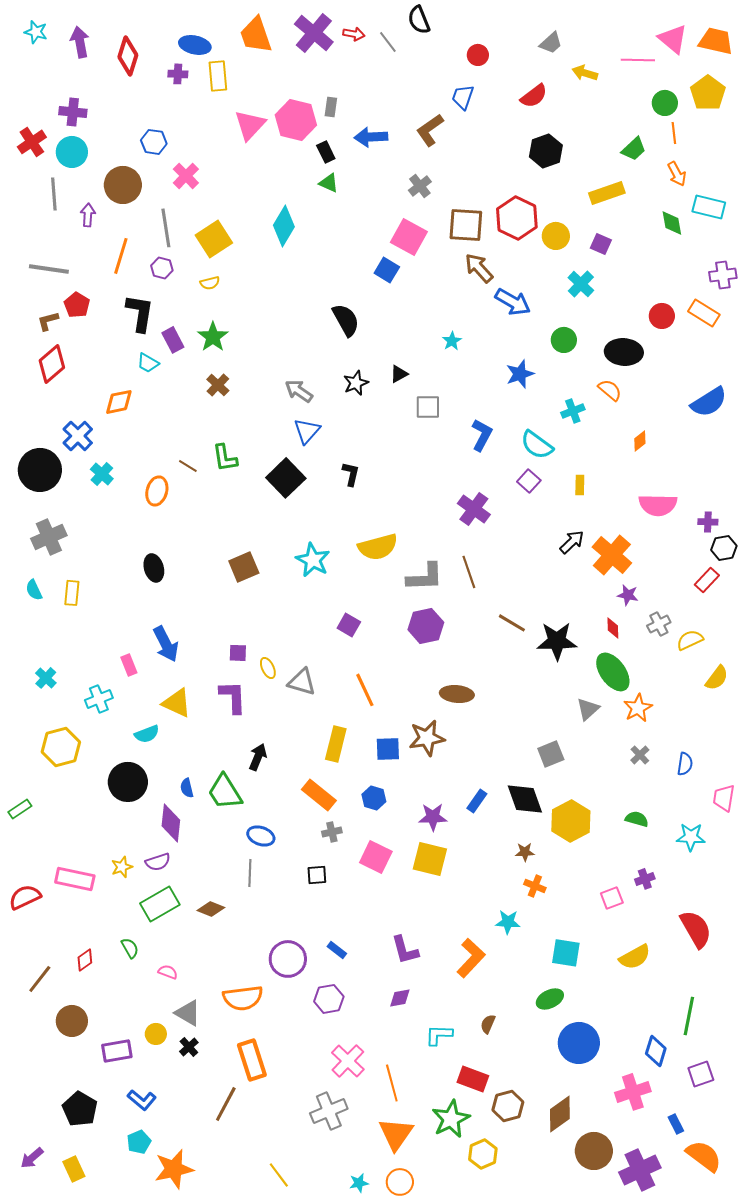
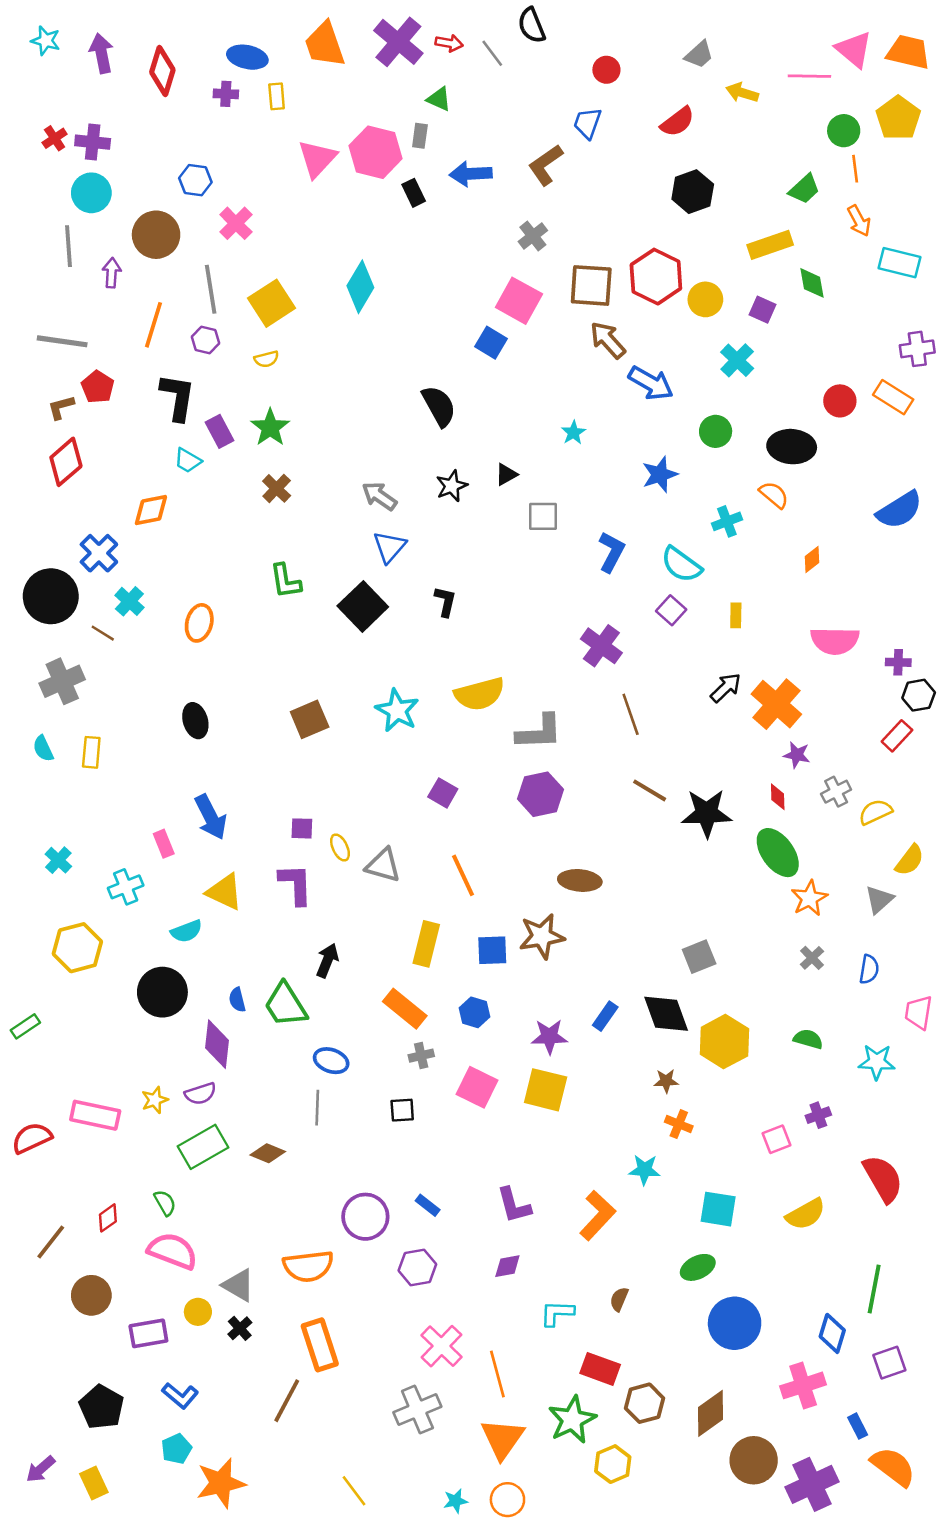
yellow rectangle: (218, 76) -> (277, 96), size x0.7
red cross: (32, 142) -> (55, 138), moved, size x0.7
green triangle: (329, 183) -> (439, 99), moved
green diamond: (672, 223) -> (812, 283), moved
brown line: (188, 466) -> (103, 633), moved
brown line: (469, 572) -> (631, 714), moved
gray triangle: (588, 709) -> (879, 900), moved
pink semicircle: (168, 972) -> (173, 1251), moved, size x2.0

